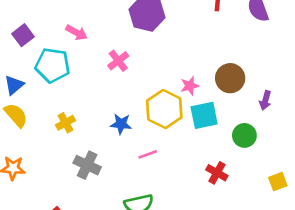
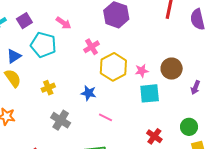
yellow hexagon: (164, 109) -> (113, 67), moved
green circle: (244, 135) -> (189, 127), moved
pink line: (148, 154) -> (106, 117), turned 40

